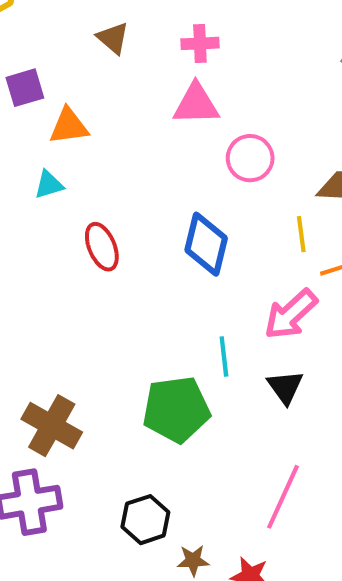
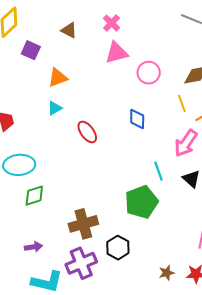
pink cross: (200, 43) -> (112, 23), turned -30
purple square: (25, 88) -> (31, 50), moved, turned -36
blue diamond: (206, 244) -> (137, 119), size x0.7
brown cross: (52, 426) -> (83, 224), turned -32
black hexagon: (145, 520) -> (118, 248), moved

